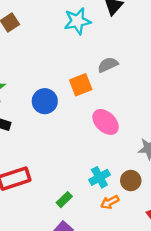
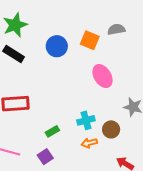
orange square: (81, 85) -> (90, 40), turned 30

